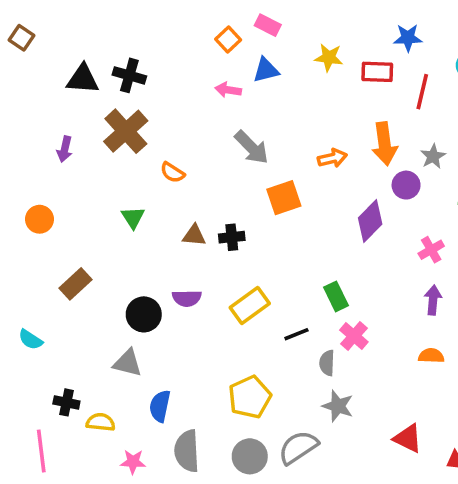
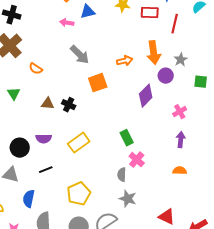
black cross: (232, 237) -> (69, 105), turned 32
black line: (296, 334) -> (46, 170), moved

